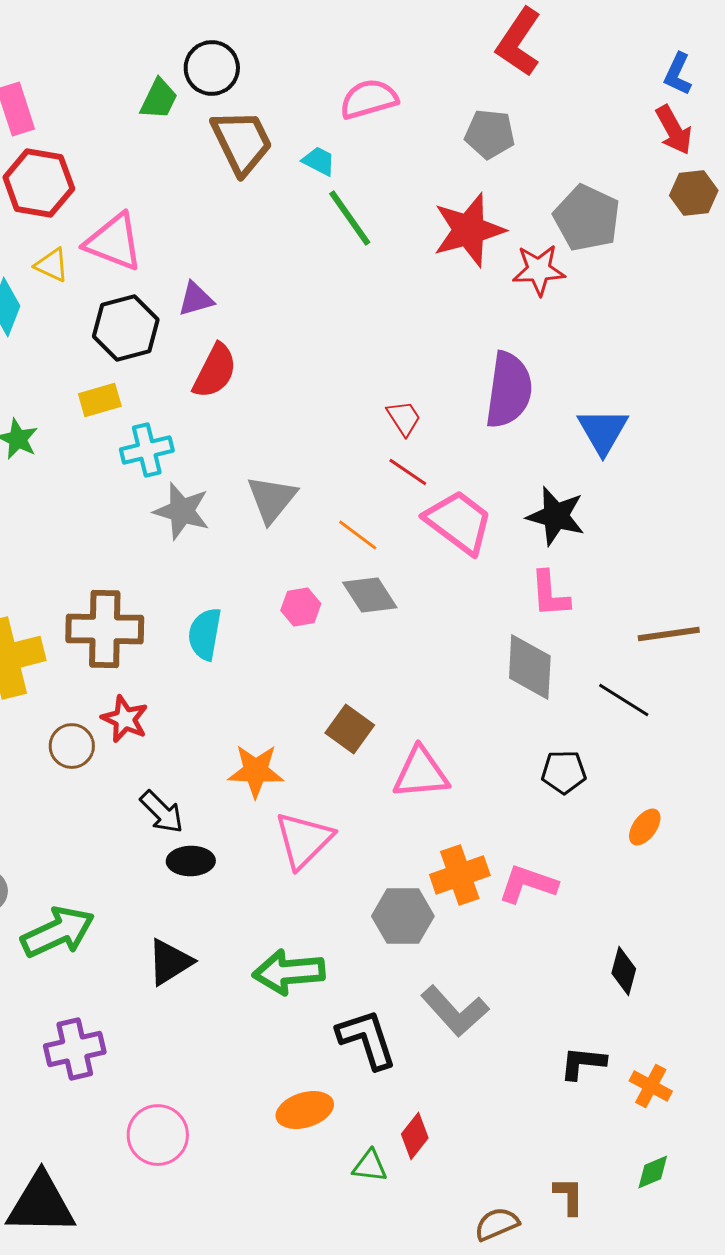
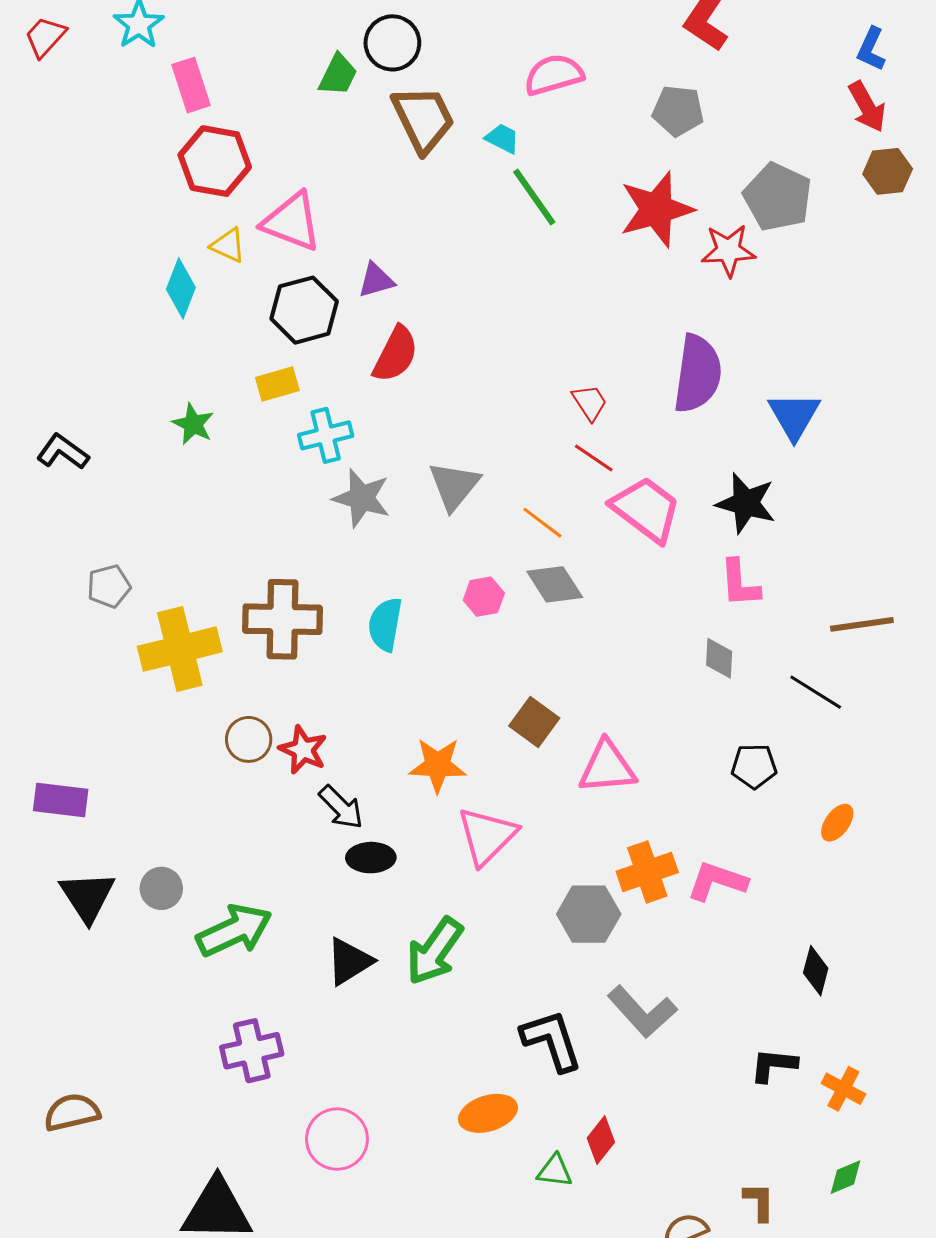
gray diamond: (530, 667) -> (719, 658), size x0.6
red star: (125, 719) -> (303, 750), moved
green arrow: (289, 972) -> (435, 951), moved, turned -50

